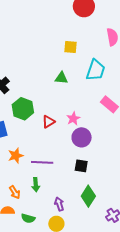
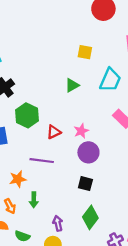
green triangle: (61, 78) -> (72, 85), turned -40
orange star: (16, 156) -> (18, 179), moved
purple line: (42, 162) -> (42, 161), moved

